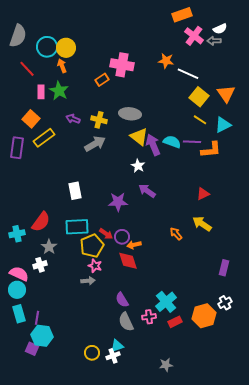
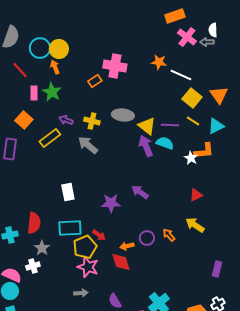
white semicircle: (220, 29) -> (213, 30), turned 112
yellow triangle: (139, 137) -> (147, 126), moved
yellow rectangle: (44, 138) -> (50, 138), moved
purple line: (192, 142) -> (170, 125), moved
gray arrow: (95, 144) -> (88, 145), turned -110
white star: (138, 166) -> (191, 158), moved
red semicircle: (41, 222) -> (34, 223), turned -30
purple circle: (122, 237) -> (147, 238), moved
pink star: (95, 266) -> (88, 267), size x1.5
gray arrow: (88, 281) -> (81, 293), moved

